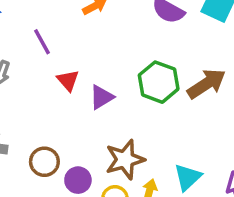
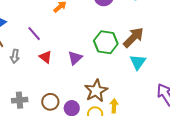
red triangle: (68, 80) -> (45, 57), moved
cyan triangle: (188, 177) -> (138, 62), moved

